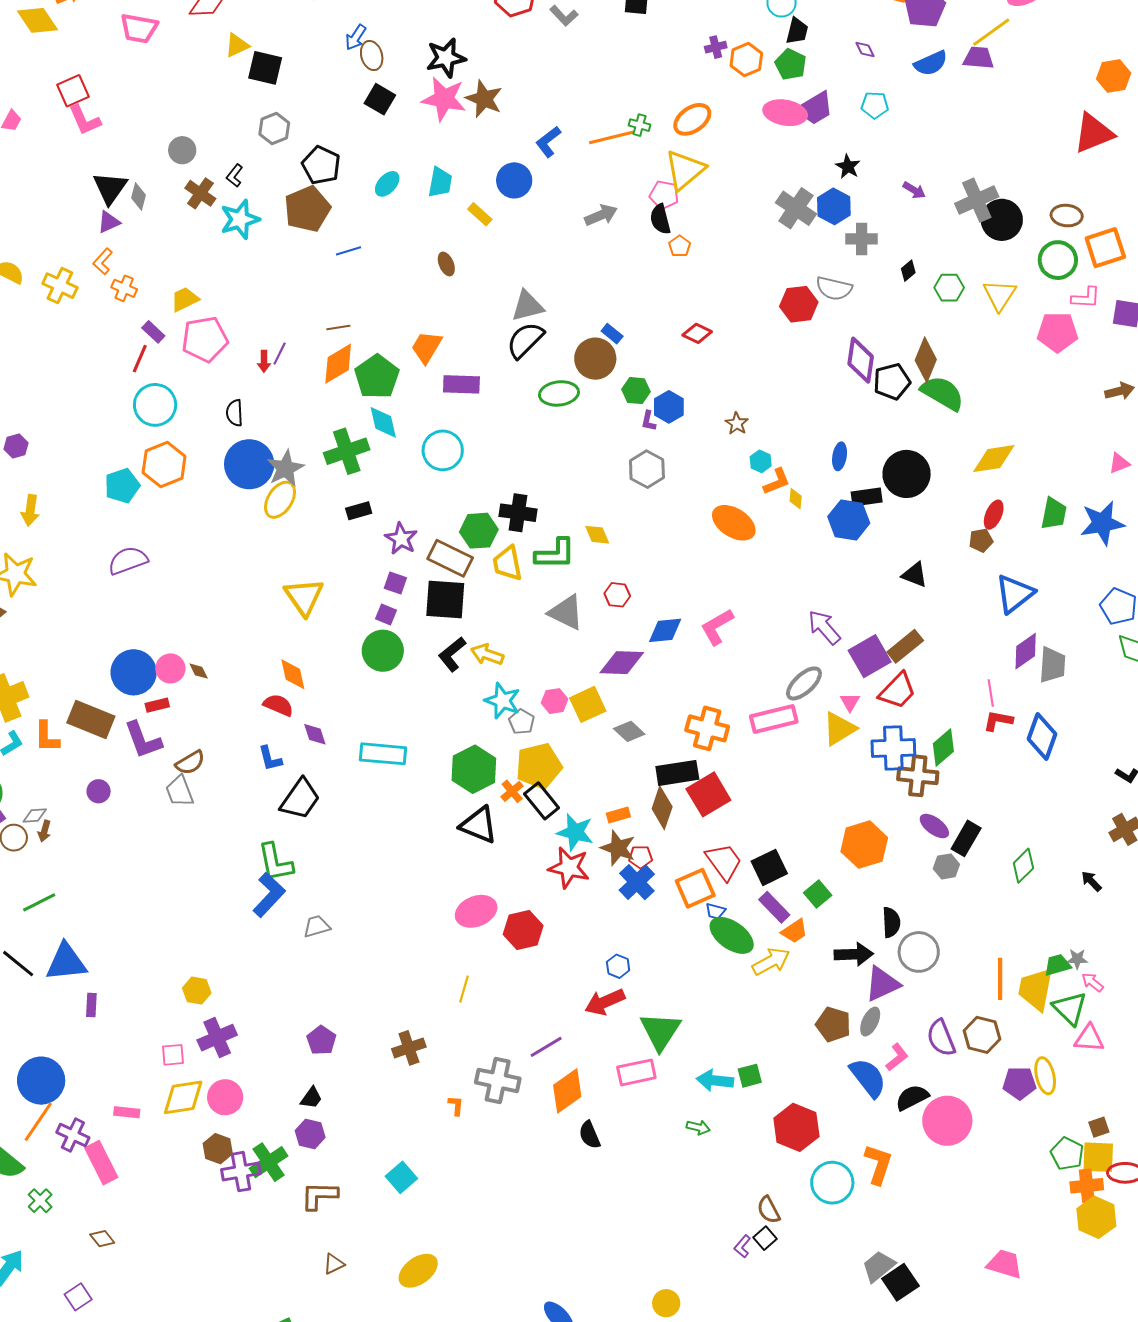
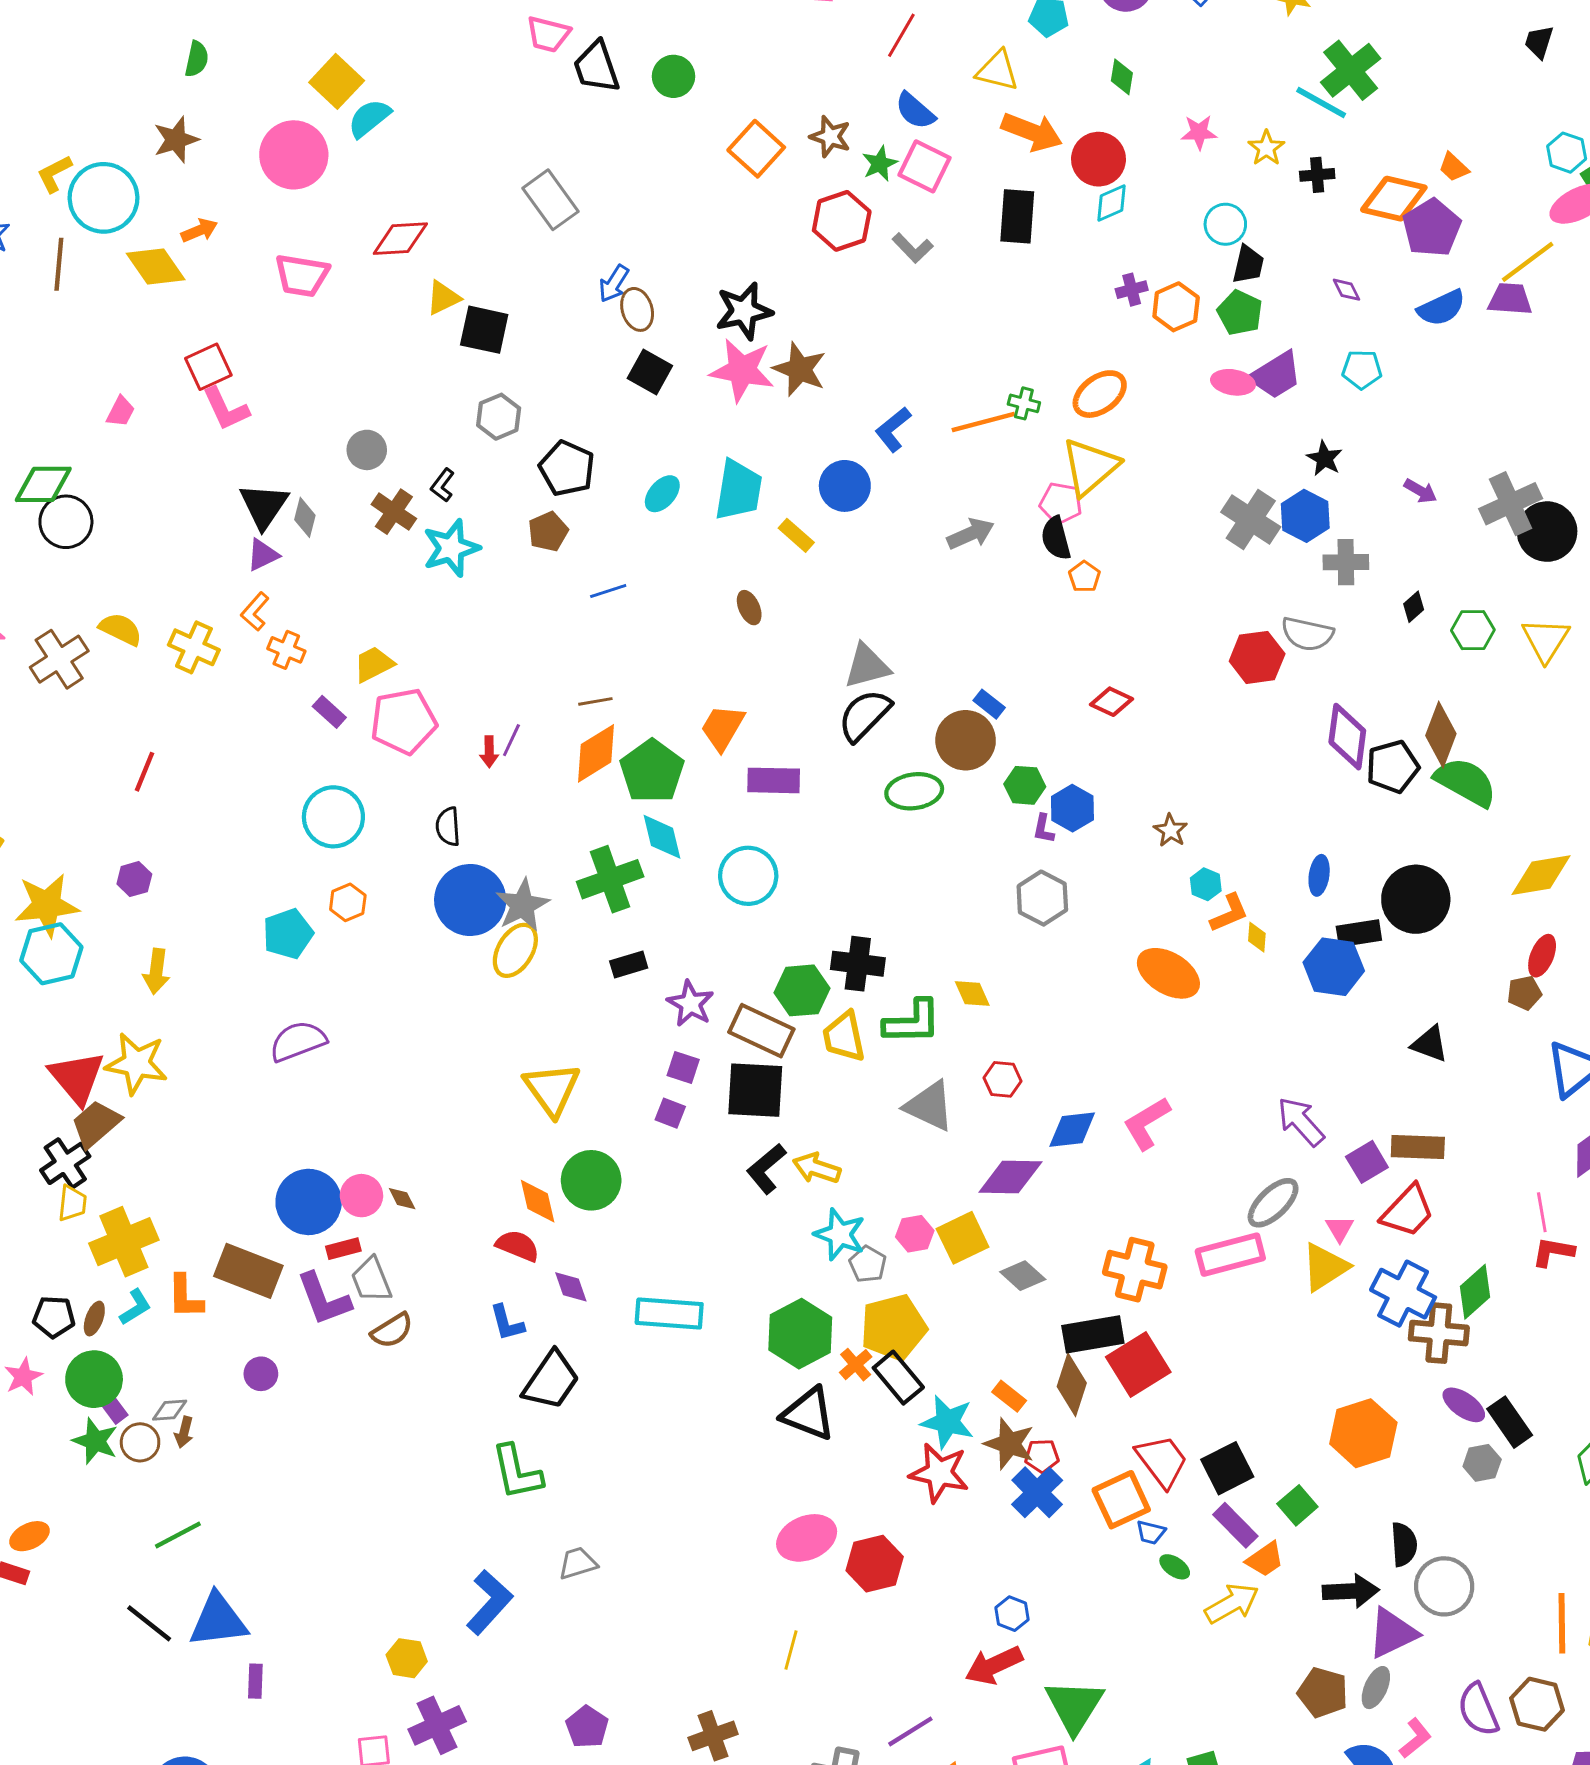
pink ellipse: (785, 113) -> (1233, 382), size x0.7
cyan trapezoid: (440, 182) -> (738, 490), size x1.4
brown pentagon: (307, 209) -> (548, 532), size x0.6
red line: (140, 359) -> (145, 772), moved
orange hexagon: (164, 465) -> (348, 902), size x0.6
brown rectangle: (905, 646) -> (1418, 1147), turned 42
green circle: (383, 651) -> (591, 1180), moved
purple square: (870, 656) -> (1367, 1162), size x0.7
blue cross: (893, 748) -> (1403, 1294), turned 30
gray trapezoid: (180, 791) -> (371, 1280), moved
orange rectangle: (618, 815) -> (1009, 1396), turned 55
black rectangle: (966, 838) -> (1510, 1422), turned -64
blue L-shape: (269, 895) -> (489, 1602), moved
green ellipse: (732, 935) -> (1175, 1567), size x0.5

